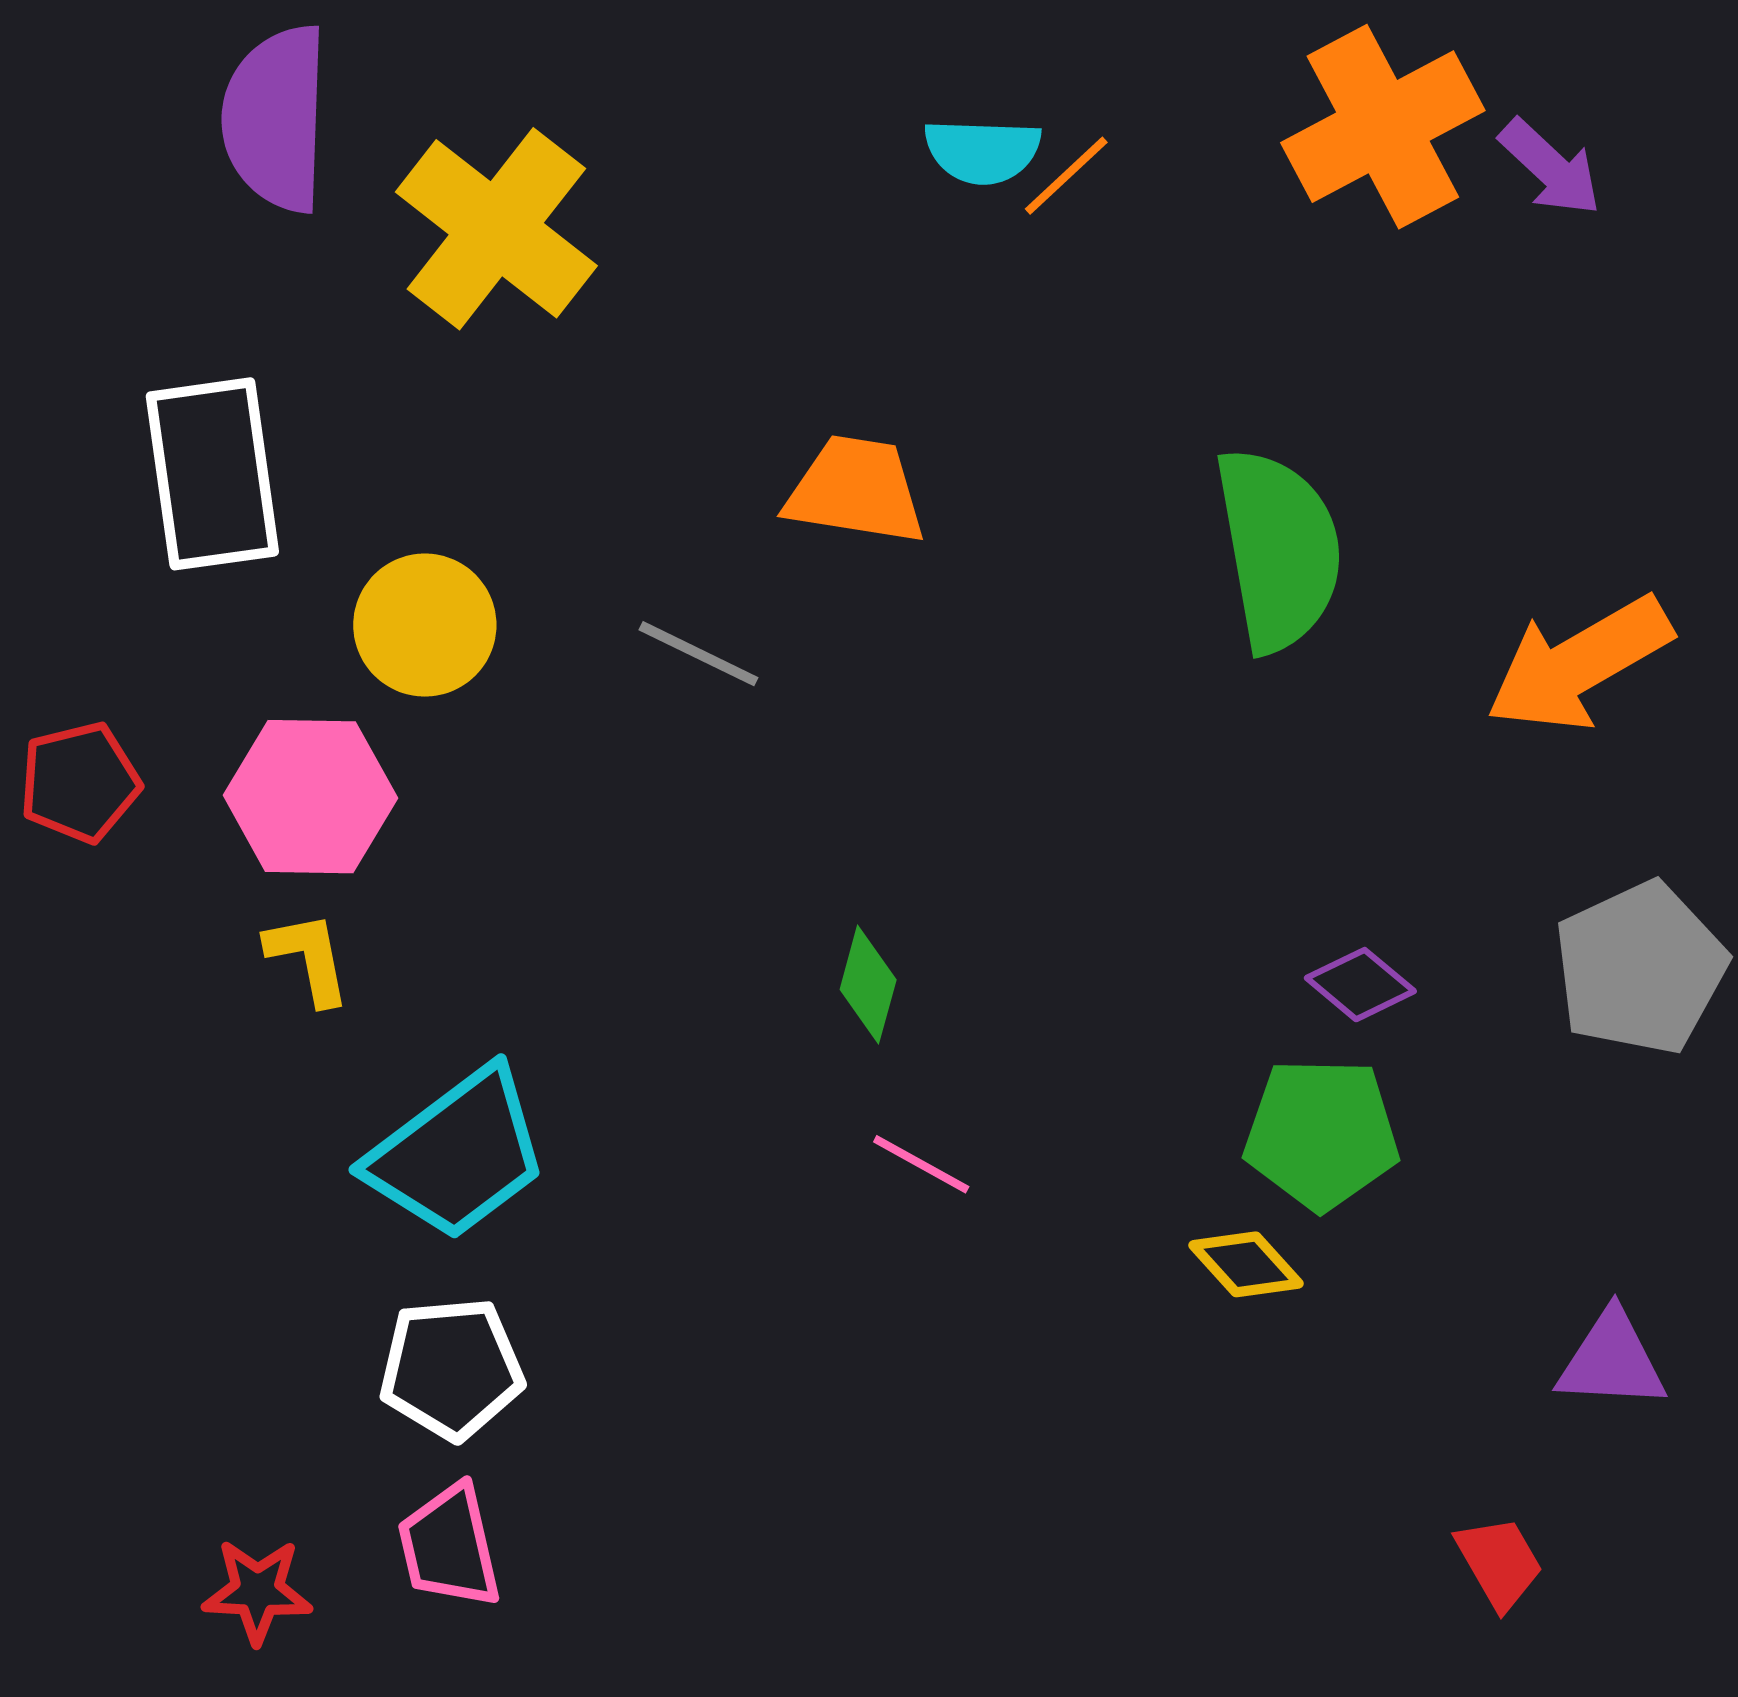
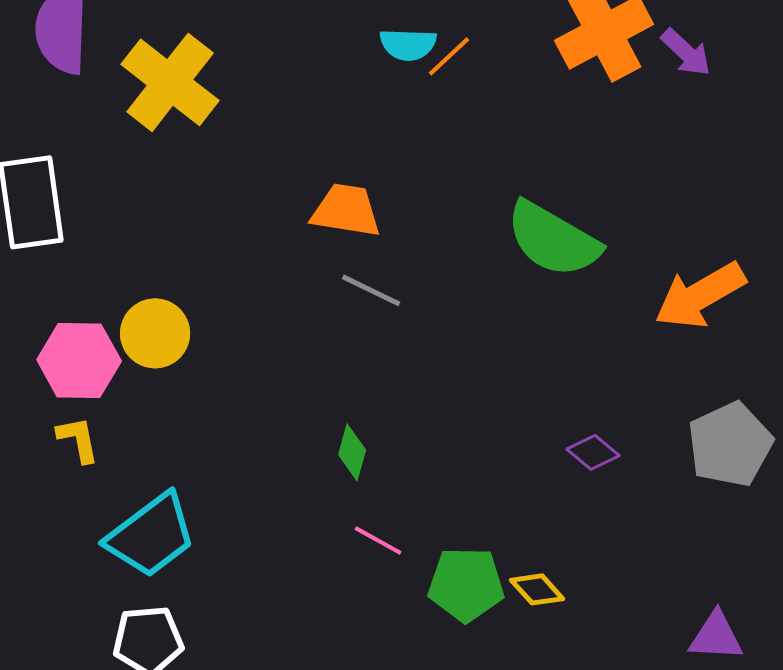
green semicircle: (1279, 549) -> (553, 239), turned 130
yellow circle: (425, 625) -> (155, 333), moved
gray line: (699, 654) -> (371, 290), moved
green pentagon: (1322, 1134) -> (466, 584), moved

